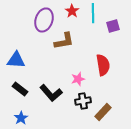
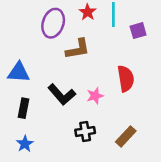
black rectangle: (20, 89) -> (24, 108), turned 63
black L-shape: (51, 93) -> (62, 95), moved
black cross: (83, 101) -> (85, 131), moved

